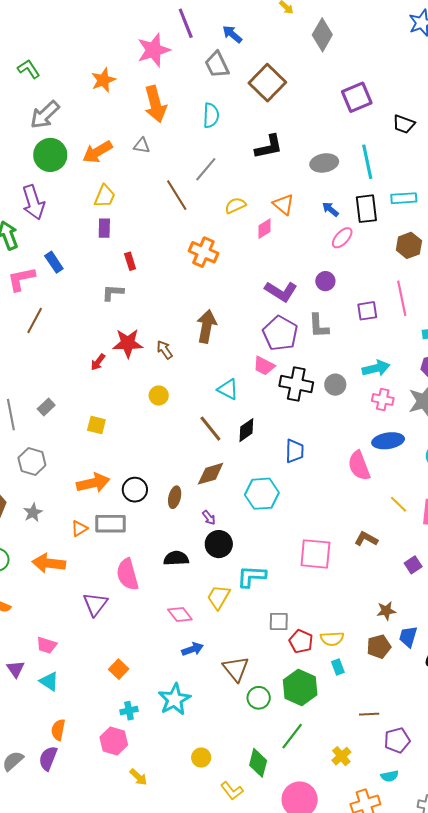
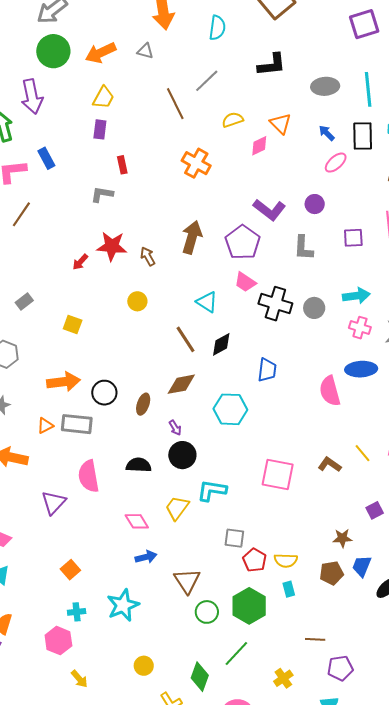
purple pentagon: (280, 333) -> (243, 242), moved
yellow line: (399, 504) -> (362, 453), moved
purple square: (413, 565) -> (375, 510), moved

